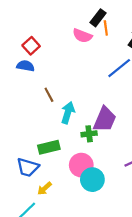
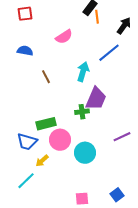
pink semicircle: (82, 36) -> (64, 37), moved, turned -54
red square: (31, 46) -> (25, 14), moved, turned 35
cyan arrow: (68, 113) -> (83, 72), moved
pink circle: (81, 165) -> (60, 140), moved

